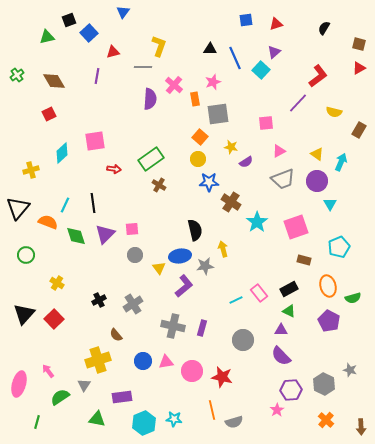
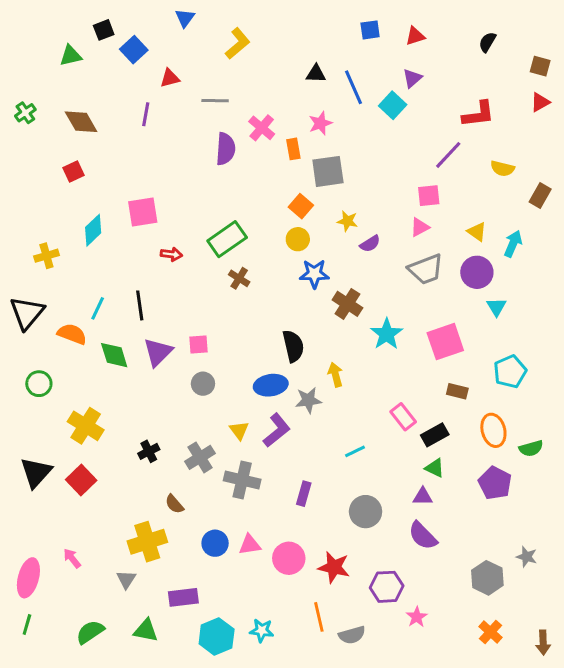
yellow L-shape: (159, 46) -> (238, 44), moved, turned 30
red L-shape: (318, 76) -> (478, 114), turned 30
pink square: (266, 123) -> (429, 196), moved
yellow triangle: (159, 268) -> (239, 430), moved
yellow cross: (57, 283) -> (86, 426), size x1.6
pink rectangle: (259, 293) -> (403, 417), moved
gray cross: (173, 326) -> (242, 480), moved
purple hexagon: (291, 390) -> (387, 587), moved
green semicircle: (60, 397) -> (90, 632), moved
green line: (37, 422) -> (27, 624), moved

